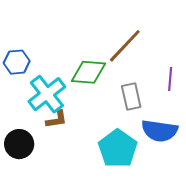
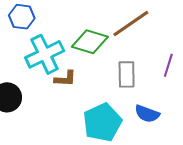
brown L-shape: (57, 120) -> (65, 79), moved
blue semicircle: (160, 131) -> (147, 114), size x0.7

